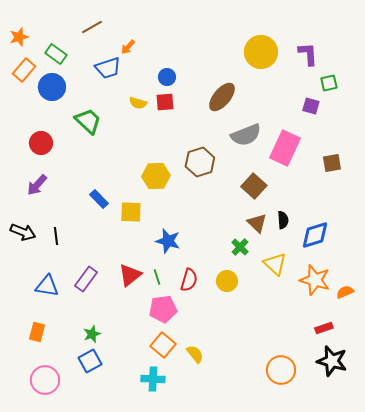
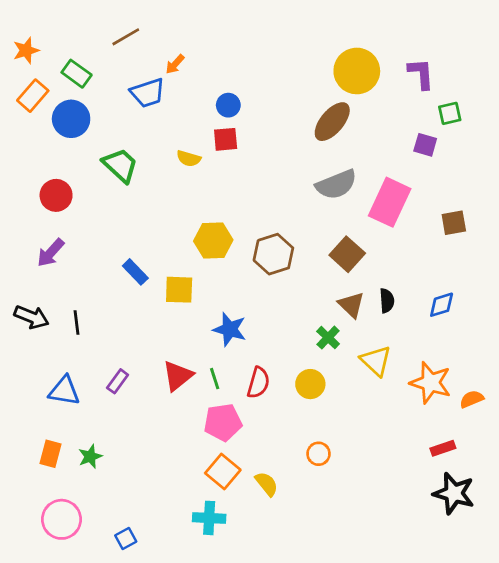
brown ellipse: (222, 97) -> (332, 122), moved
yellow semicircle: (138, 103) -> (189, 158), moved
brown hexagon: (200, 162) -> (273, 254), moved
blue diamond: (315, 235) -> (442, 305), moved, size x0.7
purple rectangle: (86, 279) -> (118, 381), size x0.7
green star: (92, 334) -> (90, 456), moved
blue square: (90, 361) -> (126, 538), moved, size x0.7
orange circle: (281, 370) -> (319, 454), moved, size x0.6

